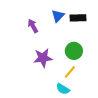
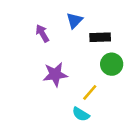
black rectangle: (78, 18) -> (100, 37), moved
green circle: (74, 51) -> (112, 64), moved

